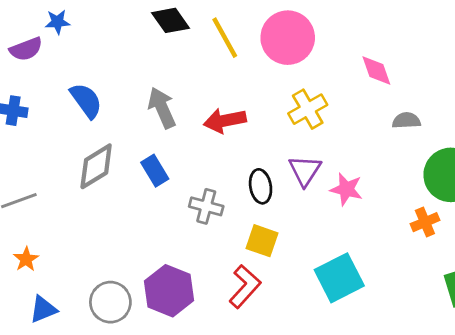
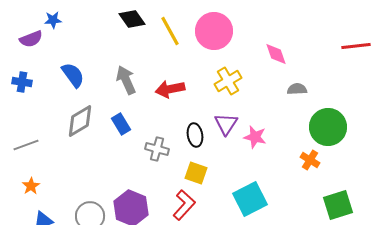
orange cross: (425, 222) -> (310, 160), turned -36

